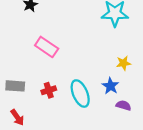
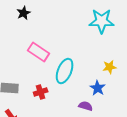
cyan ellipse: (80, 94) -> (65, 71), moved, turned 45
purple semicircle: (123, 105) -> (86, 106), moved

